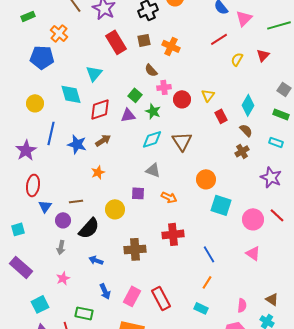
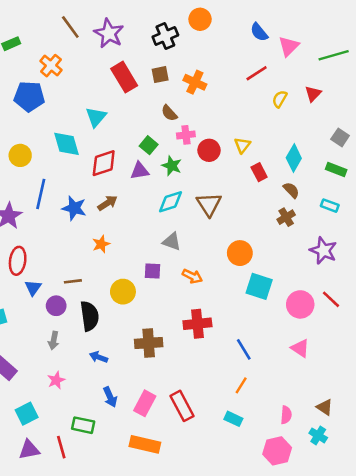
black semicircle: (89, 228) -> (90, 316), turned -50

